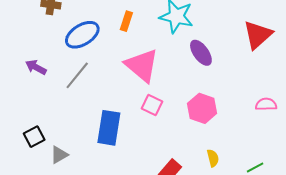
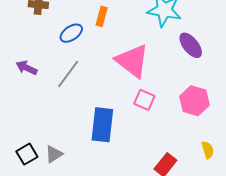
orange rectangle: (126, 21) -> (102, 16), moved
blue ellipse: (82, 35) -> (71, 33), size x0.7
black square: (34, 137) -> (27, 154), moved

